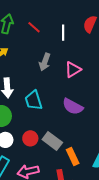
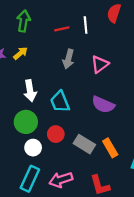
red line: (34, 27) -> (62, 29), moved, turned -48
red circle: (30, 138) -> (56, 134), moved
orange rectangle: (73, 157) -> (110, 148), moved

